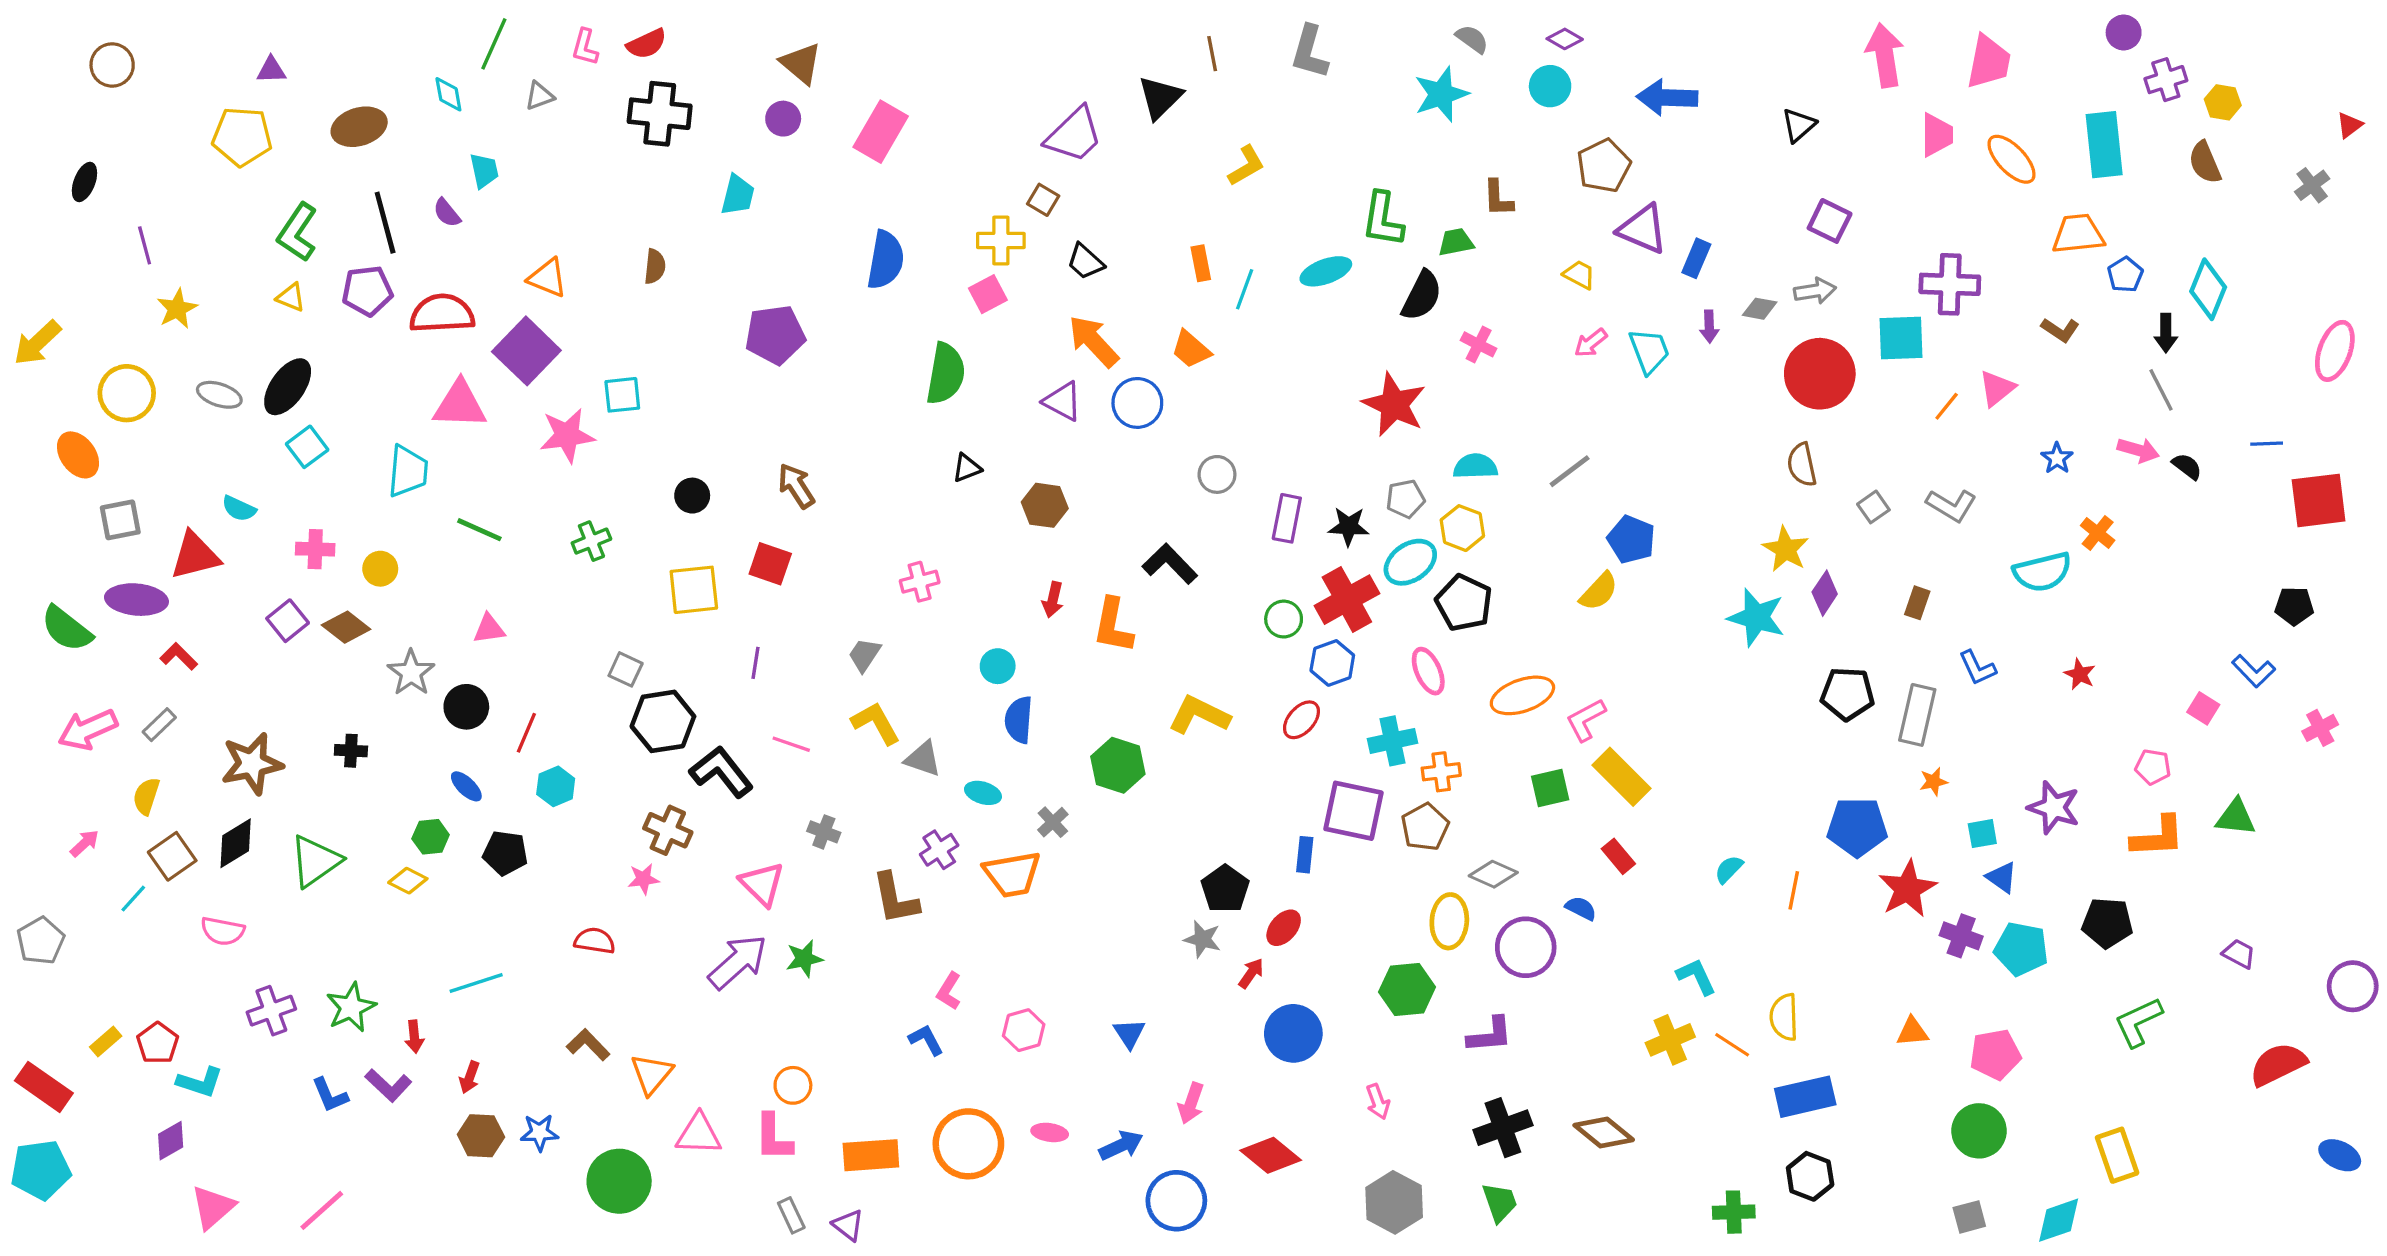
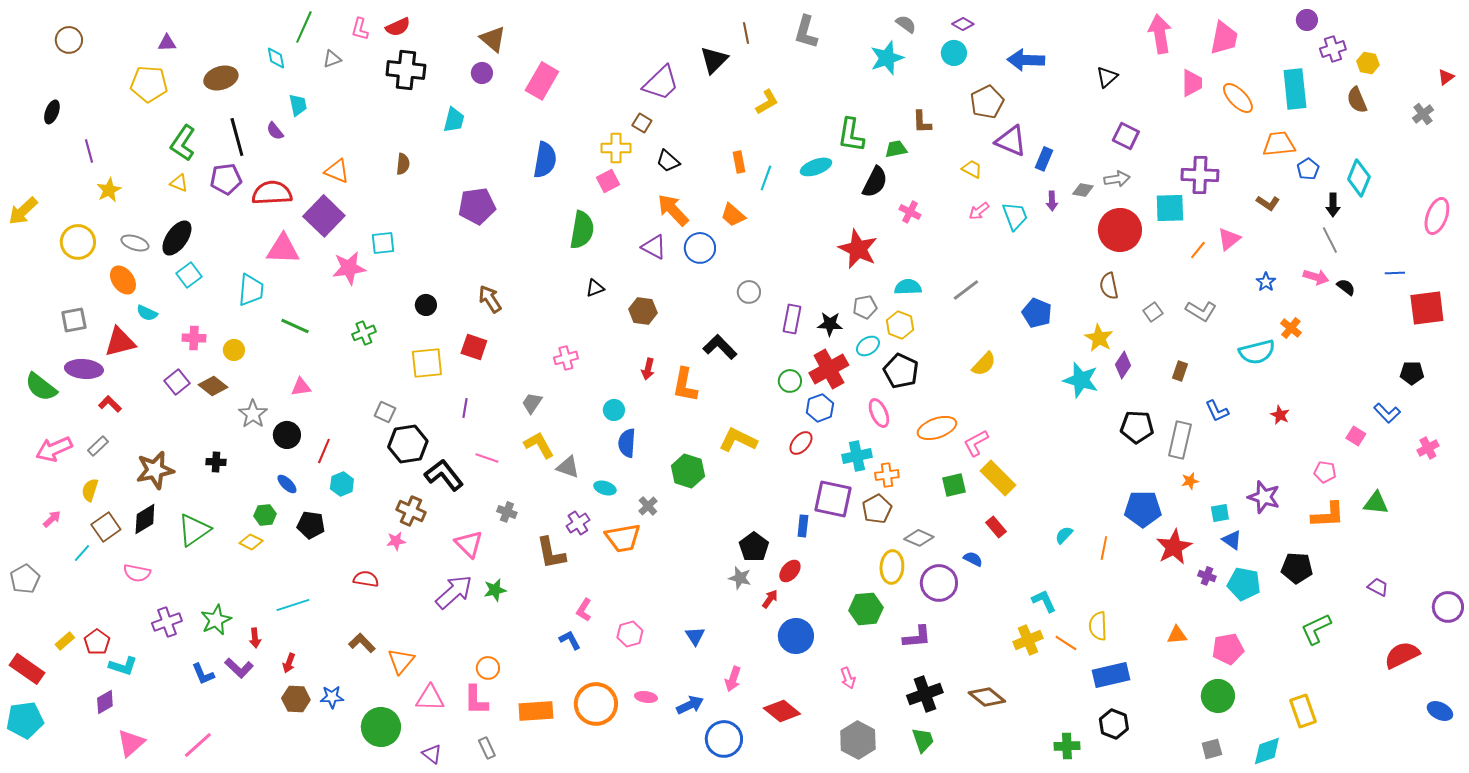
orange ellipse: (78, 455) -> (123, 280), moved
blue pentagon: (1631, 539) -> (1037, 313), moved
cyan ellipse: (1410, 562) -> (868, 346), size x0.7
purple cross: (1961, 936) -> (1207, 576), size x0.7
purple triangle: (848, 1225) -> (432, 754), moved

